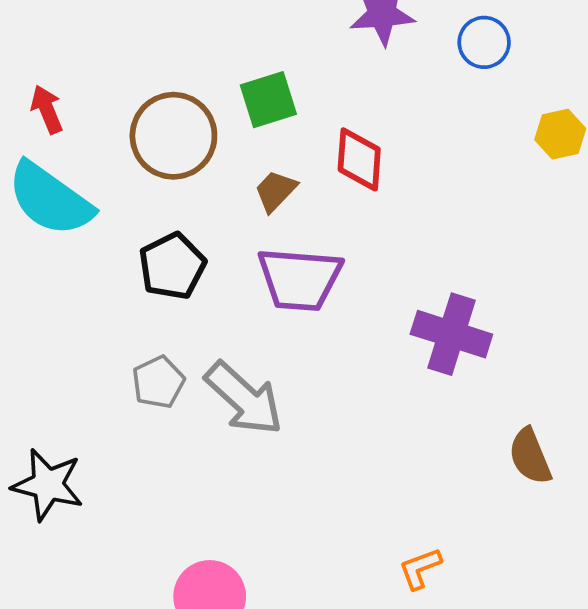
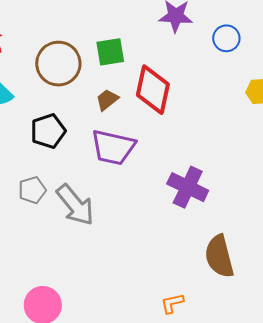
red diamond: (359, 159) -> (153, 90), size x1.4
brown semicircle: (530, 456) -> (219, 256), size x1.4
orange L-shape: (420, 568) -> (172, 303), moved

